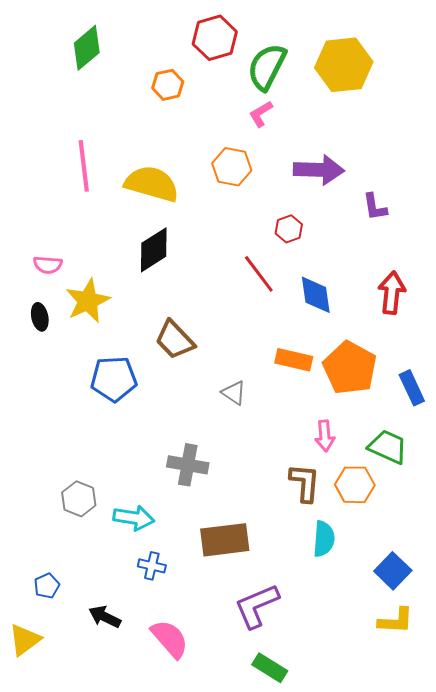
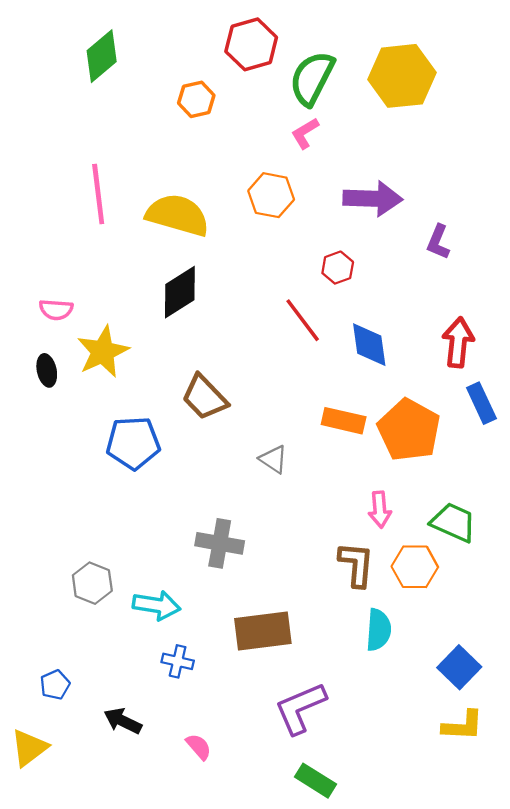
purple L-shape: (375, 207) -> (438, 242), turned 32
blue rectangle: (412, 388) -> (481, 403), moved
pink semicircle: (170, 639) -> (199, 747), size x0.6

